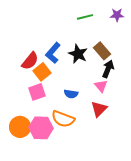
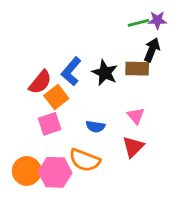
green line: (85, 17) -> (138, 23), moved
brown rectangle: (102, 51) -> (137, 69), turned -48
black arrow: (108, 69) -> (152, 50), moved

